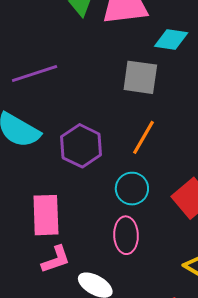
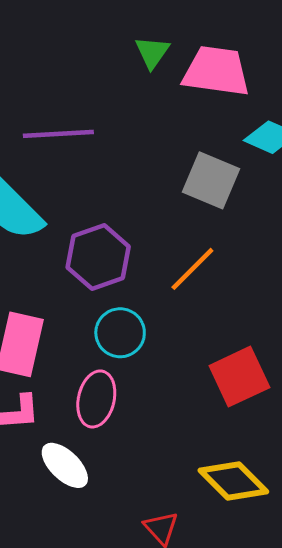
cyan circle: (132, 189) -> (120, 333), moved
pink ellipse: (126, 235) -> (96, 399), moved

